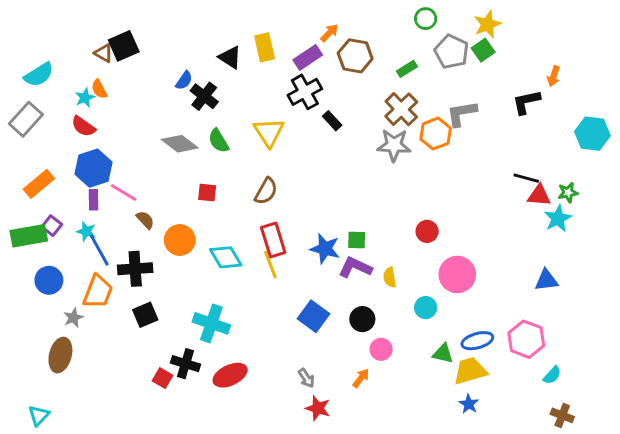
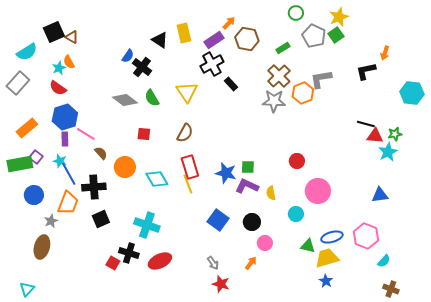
black square: (124, 46) -> (54, 32), moved

